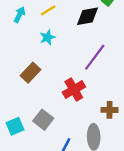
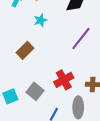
red cross: (74, 90) -> (64, 80), moved

